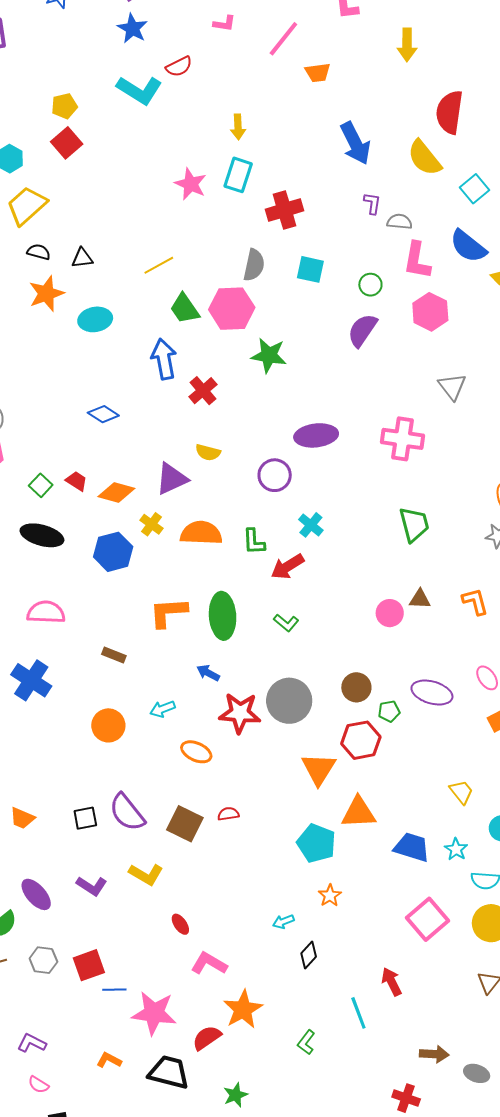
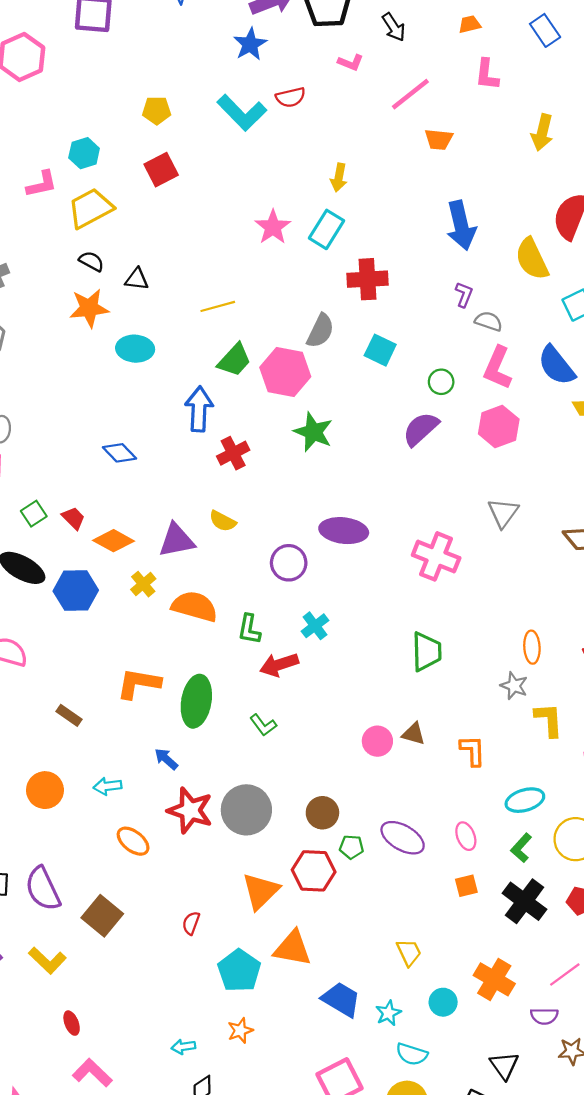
red square: (67, 143) -> (161, 170), moved
green trapezoid: (185, 309) -> (234, 360), turned -116
blue hexagon: (113, 552) -> (76, 591), moved
red semicircle: (228, 814) -> (191, 923), moved, turned -75

